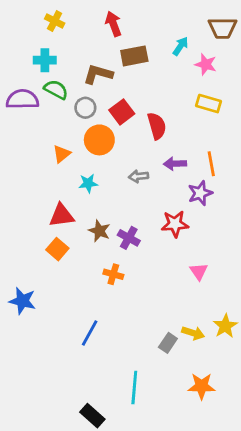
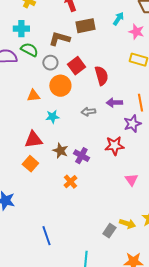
orange triangle: (62, 154) -> (33, 96), turned 32
orange cross: (113, 274) -> (70, 182), turned 32
blue line: (90, 333) -> (46, 236), moved, turned -48

